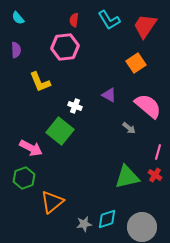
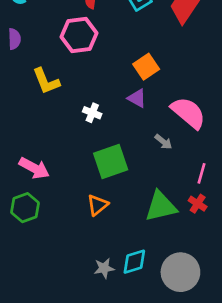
orange square: (136, 63) -> (146, 67), moved
green square: (60, 131) -> (111, 161), moved, turned 32
orange triangle: (52, 202) -> (97, 205), moved, size x0.7

